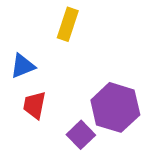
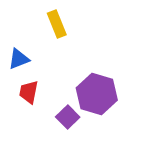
yellow rectangle: (68, 24) -> (57, 24), turned -40

